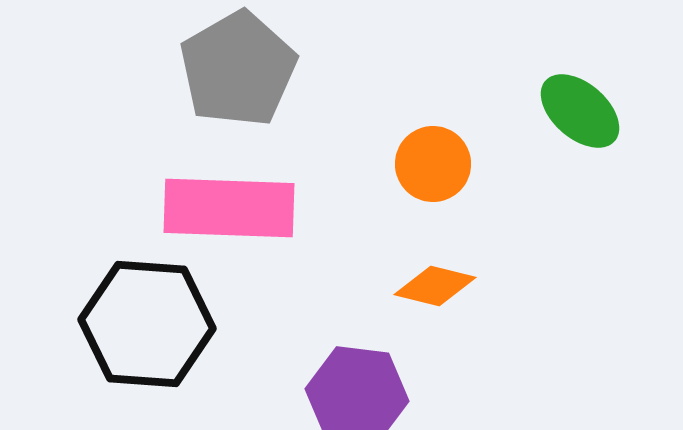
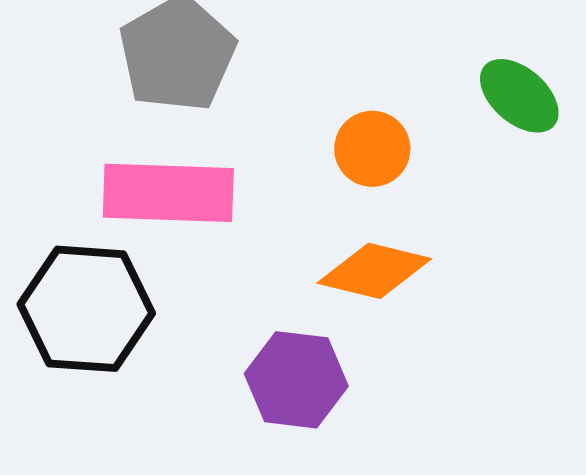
orange diamond: (435, 286) -> (374, 271), size x1.4

